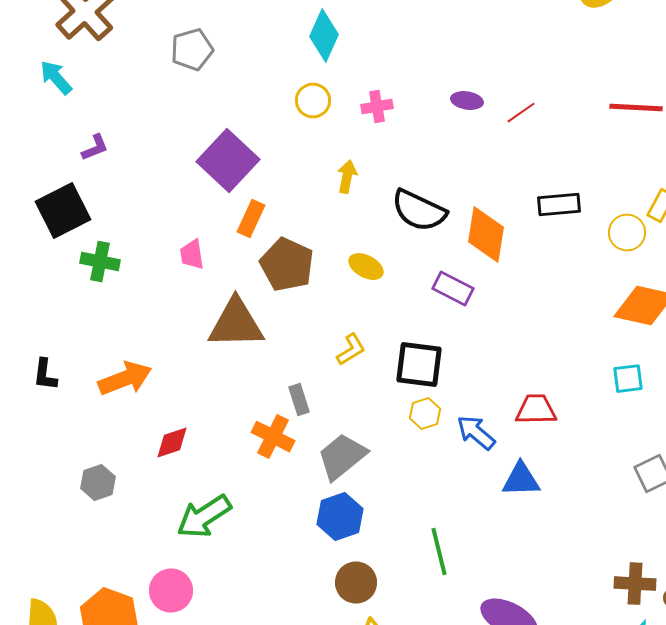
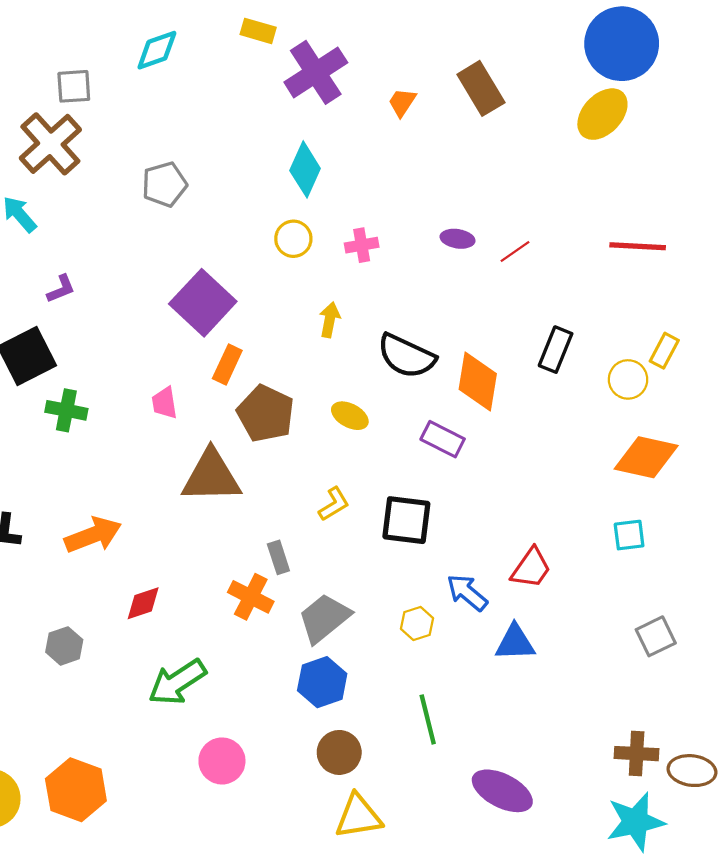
black rectangle: (559, 205) -> (556, 350), turned -63
red trapezoid: (536, 410) -> (531, 568), turned 126
yellow hexagon: (425, 414) -> (417, 623), moved
pink circle: (171, 591) -> (222, 761), moved

